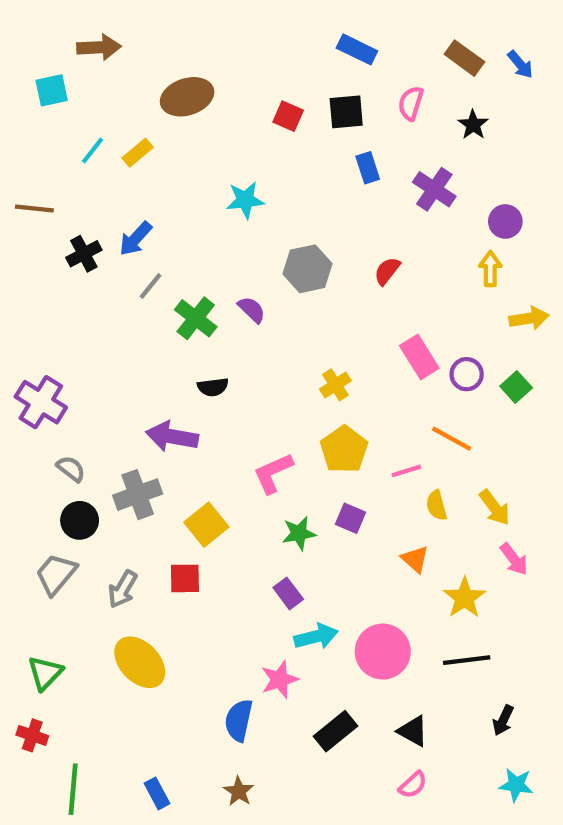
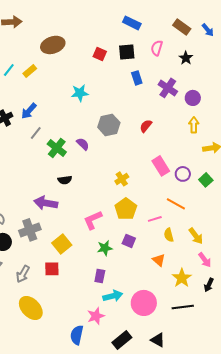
purple circle: (505, 221) -> (193, 98), moved
purple rectangle: (288, 593) -> (100, 276), turned 48
black arrow: (503, 720) -> (209, 285), moved

